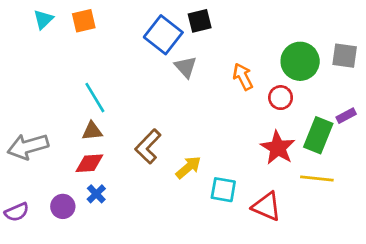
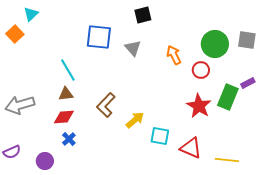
orange square: (84, 21) -> (15, 34), moved, turned -30
blue square: (163, 35) -> (99, 37), moved, turned -32
yellow line: (317, 179) -> (227, 160), moved
purple circle: (63, 206) -> (45, 161), moved

